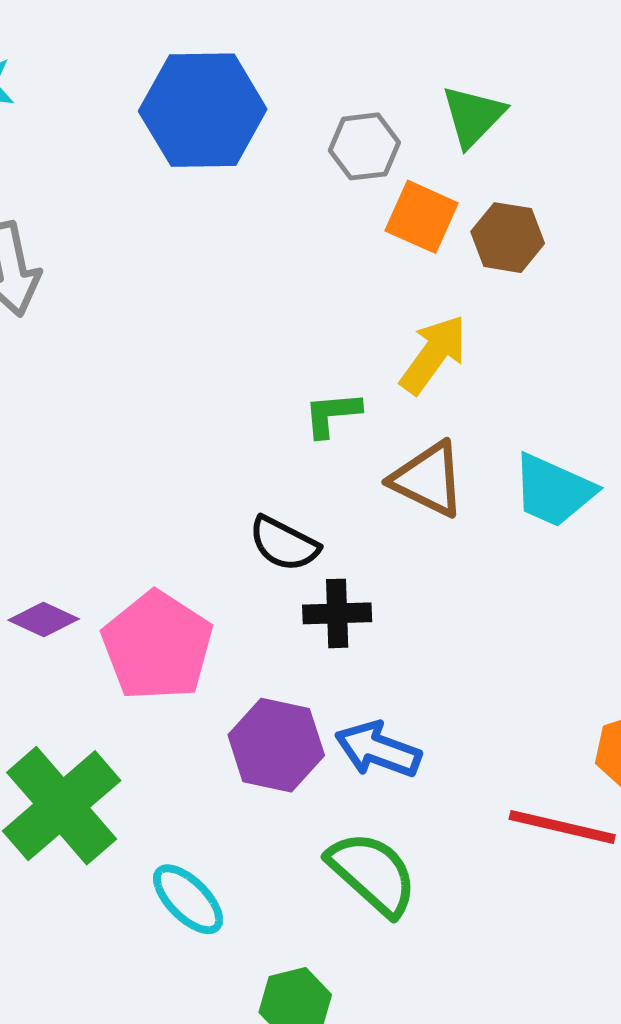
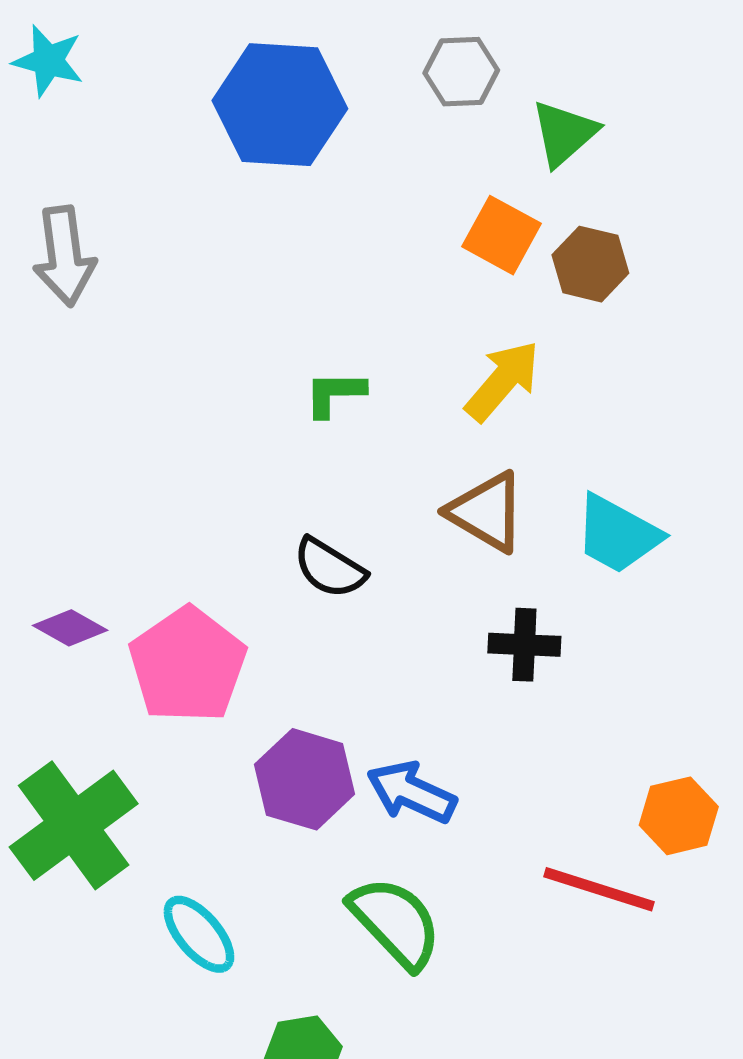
gray hexagon: (364, 146) -> (461, 72), moved
green L-shape: (332, 414) -> (335, 394), moved
black cross: (337, 613) -> (524, 645), moved

